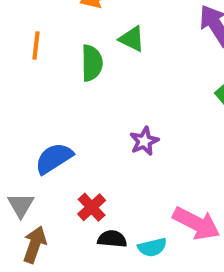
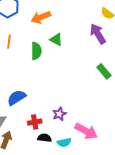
purple star: (144, 141) -> (59, 114), moved
red cross: (92, 207) -> (35, 122), turned 32

